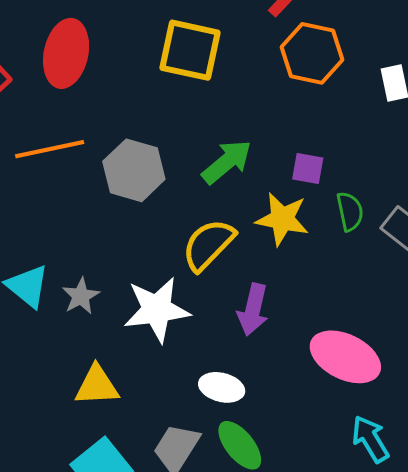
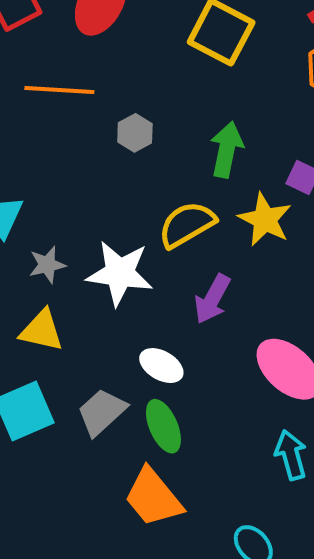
green arrow: (227, 162) -> (227, 150), turned -54
gray hexagon: (134, 170) -> (135, 133), size x0.6
gray star: (81, 296) -> (47, 265), moved

